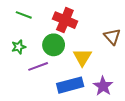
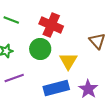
purple line: (38, 66) -> (14, 78), moved

